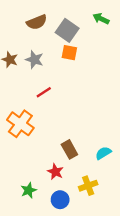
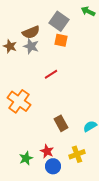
brown semicircle: (37, 22) -> (31, 32), moved
red line: (44, 92) -> (51, 74), moved
red star: (55, 172) -> (47, 151), moved

